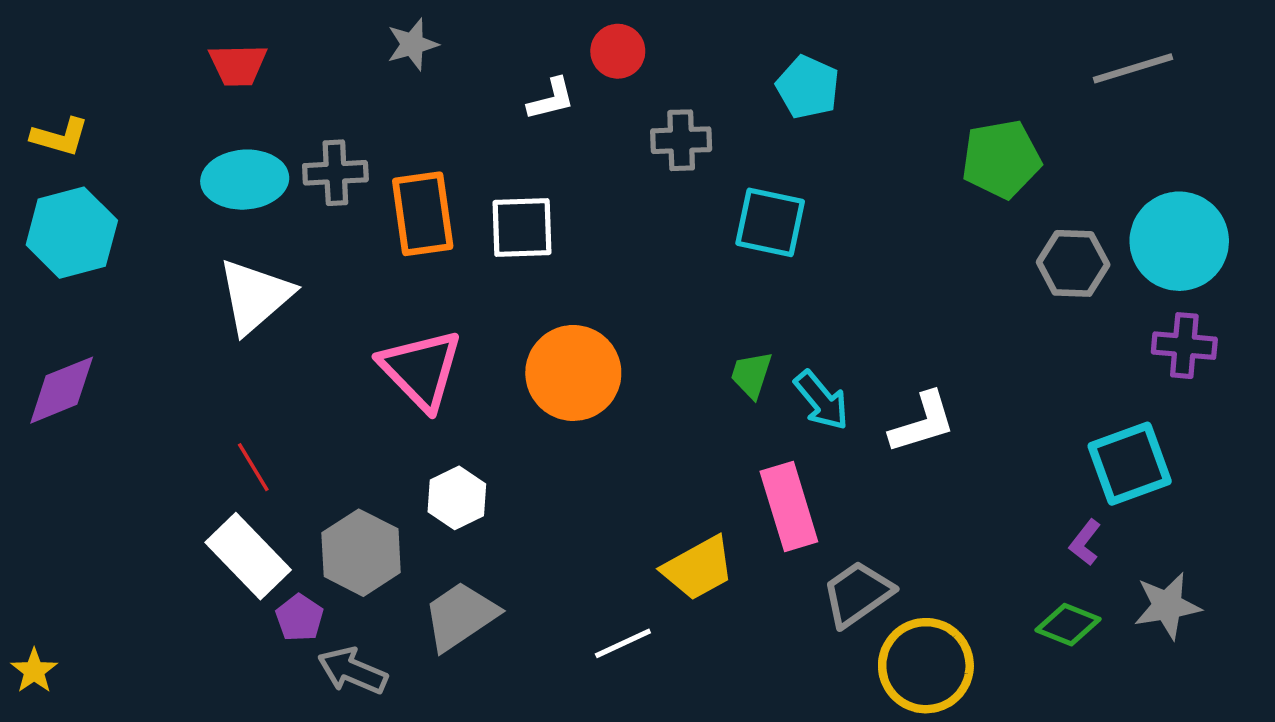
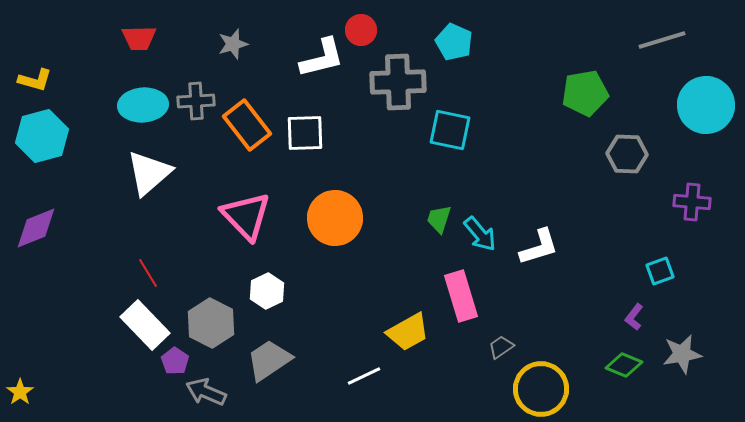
gray star: (412, 44) -> (233, 44), moved
cyan pentagon: (808, 87) -> (454, 42), moved
white L-shape: (551, 99) -> (322, 58), size x1.6
gray cross: (681, 140) -> (398, 82), size x1.6
orange rectangle: (423, 214) -> (247, 125), turned -30
cyan circle: (1179, 241) -> (706, 105), moved
cyan square: (1130, 464) -> (660, 271), size x0.6
gray trapezoid: (857, 594) -> (501, 347), size x0.6

